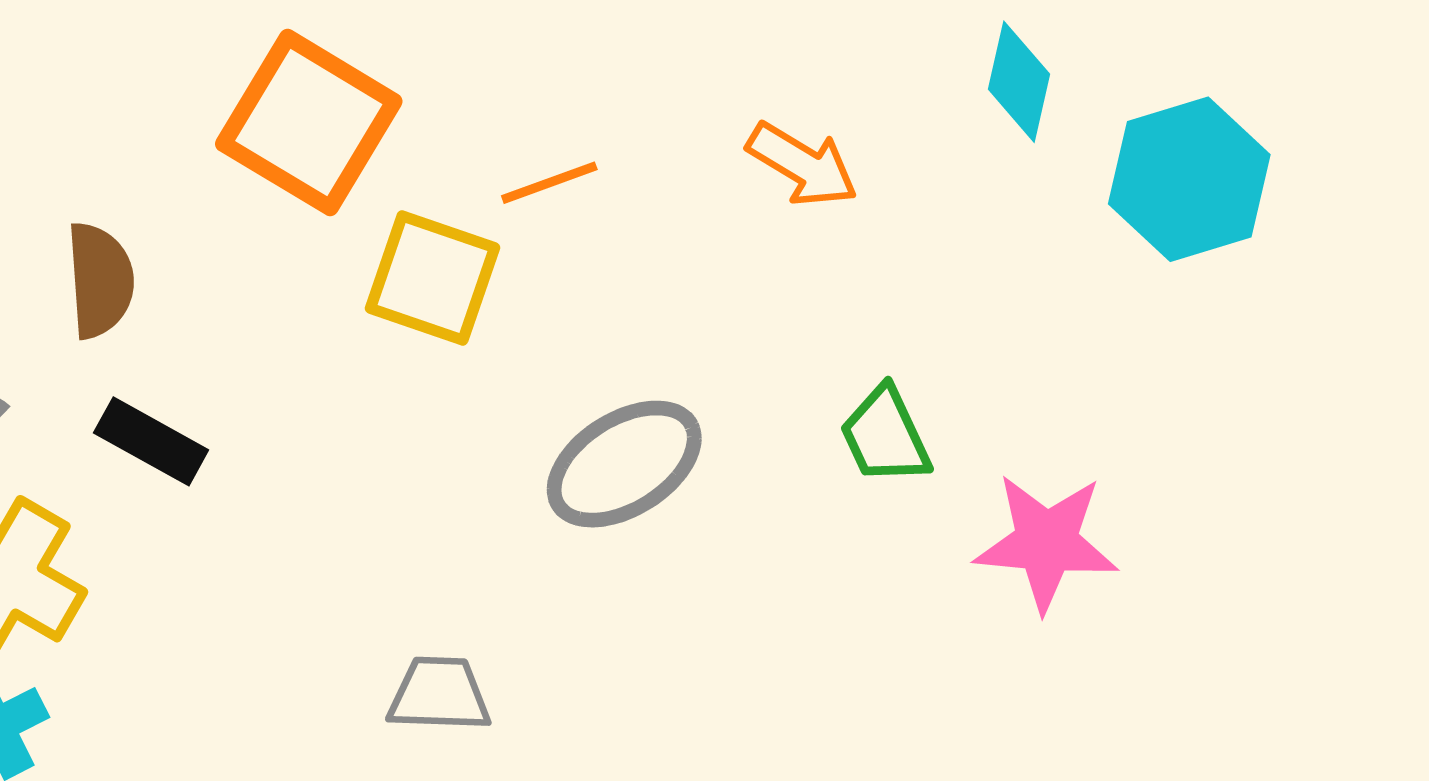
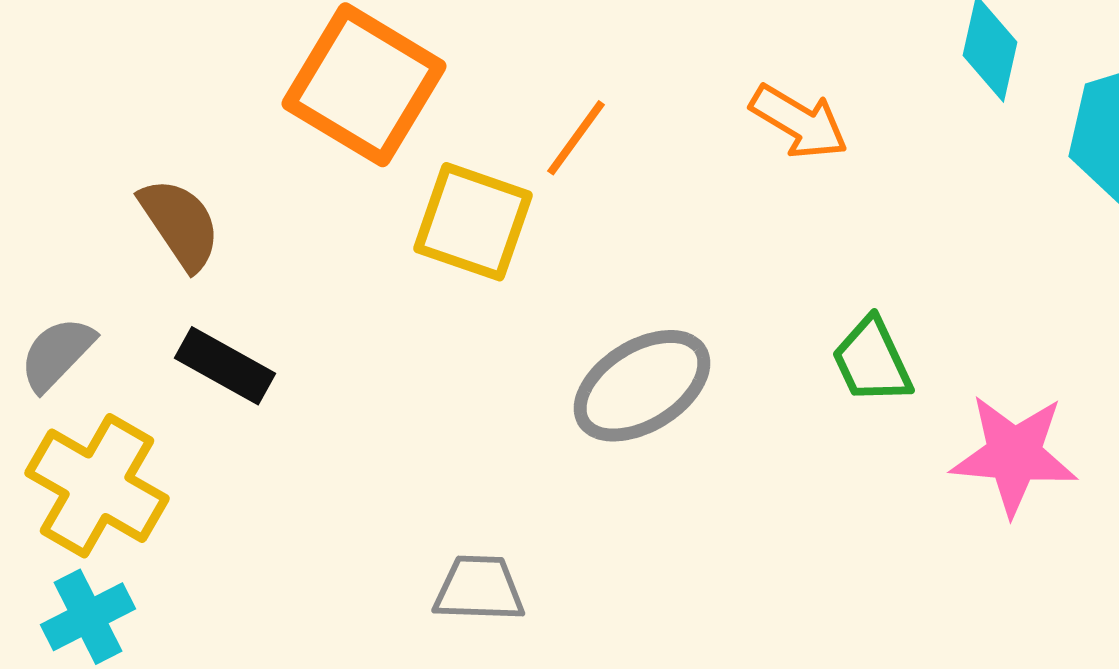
orange line: (549, 183) -> (576, 138), turned -34
brown semicircle: (100, 280) -> (180, 224), turned -30

